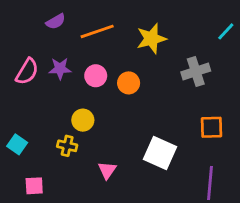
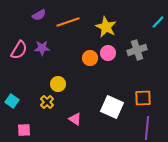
yellow star: (151, 39) -> (106, 27), turned -30
pink circle: (96, 76) -> (108, 53), moved
orange square: (211, 127) -> (143, 98), moved
yellow cross: (67, 146) -> (47, 102), turned 32
pink triangle: (107, 170) -> (75, 119), turned -32

